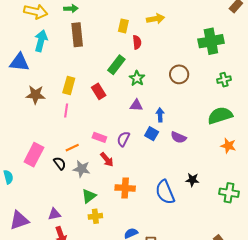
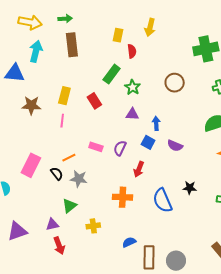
yellow arrow: (156, 19) -> (150, 27), turned 114
red arrow: (107, 160) -> (139, 169), moved, turned 63
green triangle: (89, 196) -> (69, 206), moved

